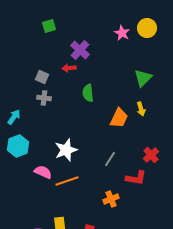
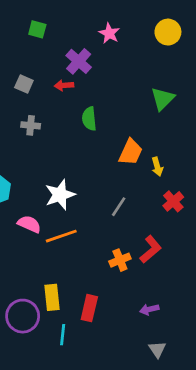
green square: (49, 26) -> (37, 29), turned 32
pink star: (122, 33) -> (109, 33), moved
gray square: (42, 77) -> (24, 84), moved
yellow arrow: (141, 109) -> (157, 167), moved
red L-shape: (136, 178) -> (151, 249), moved, turned -50

